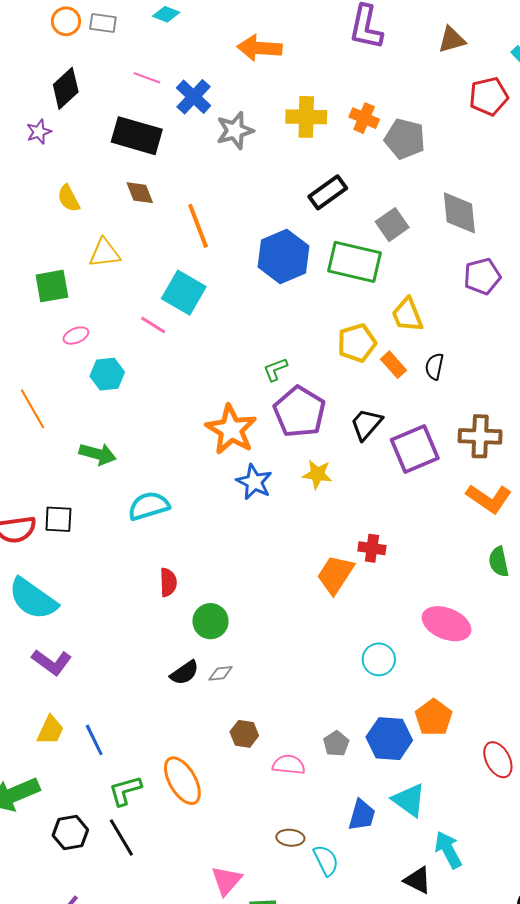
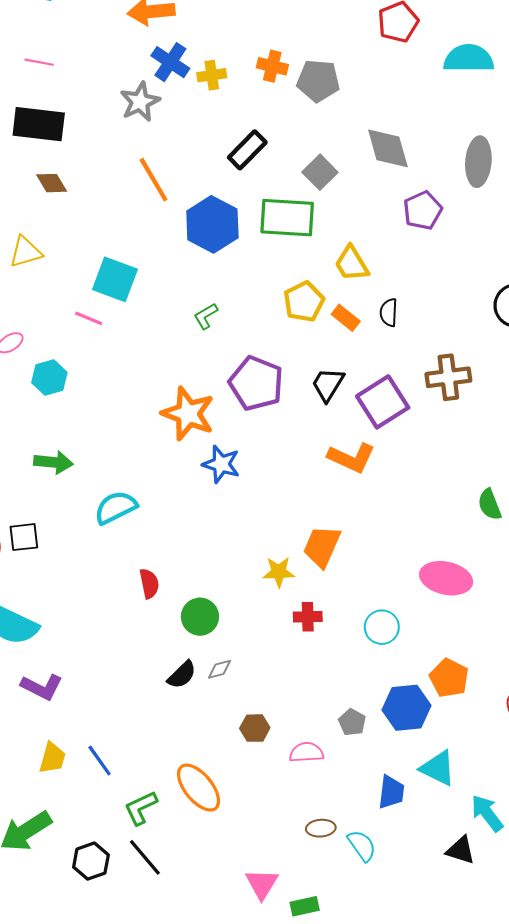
blue cross: (194, 97) -> (170, 62), moved
yellow cross: (306, 117) -> (212, 75), size x0.7
orange line: (198, 226) -> (154, 180), moved
green L-shape: (275, 369) -> (206, 316), moved
yellow star: (317, 474) -> (279, 572), moved
orange L-shape: (489, 498) -> (351, 458), moved
red cross: (372, 548) -> (308, 617), moved

